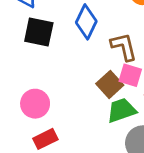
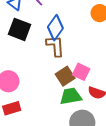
brown L-shape: (124, 47) -> (55, 46), moved

